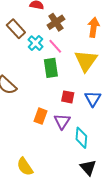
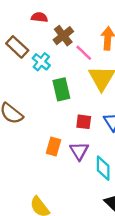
pink line: (55, 46) -> (84, 53), moved

